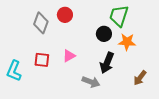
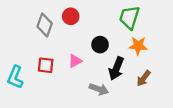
black circle: (104, 34) -> (100, 45), moved
brown arrow: (140, 78) -> (144, 78), moved

